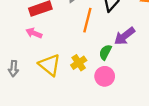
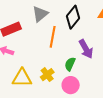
purple arrow: (125, 36) -> (86, 49), turned -78
yellow triangle: (50, 65) -> (22, 78), turned -35

